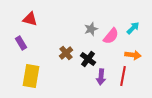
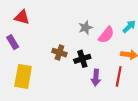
brown cross: (66, 53) -> (59, 53), turned -32
black cross: (88, 59) -> (82, 59), turned 35

